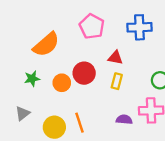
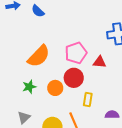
pink pentagon: (92, 26) -> (76, 53), moved, turned 30
yellow rectangle: (117, 81) -> (88, 99), moved

